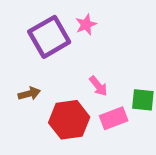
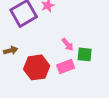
pink arrow: (98, 86) -> (68, 44), moved

